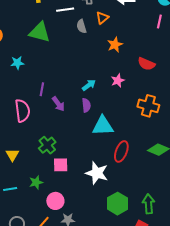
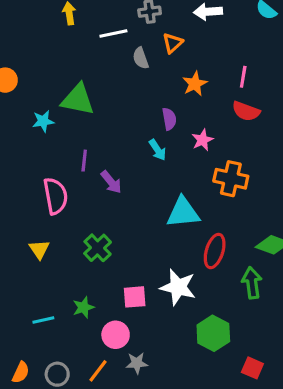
pink line: (159, 22) -> (243, 77), moved
green triangle: (40, 32) -> (78, 99), moved
cyan arrow: (89, 85) -> (158, 150), turned 96
purple semicircle: (86, 105) -> (169, 119), moved
orange cross: (148, 106) -> (231, 179), moved
yellow triangle: (12, 155) -> (39, 249), moved
pink square: (61, 165) -> (135, 297), moved
green arrow: (149, 204) -> (252, 283), moved

